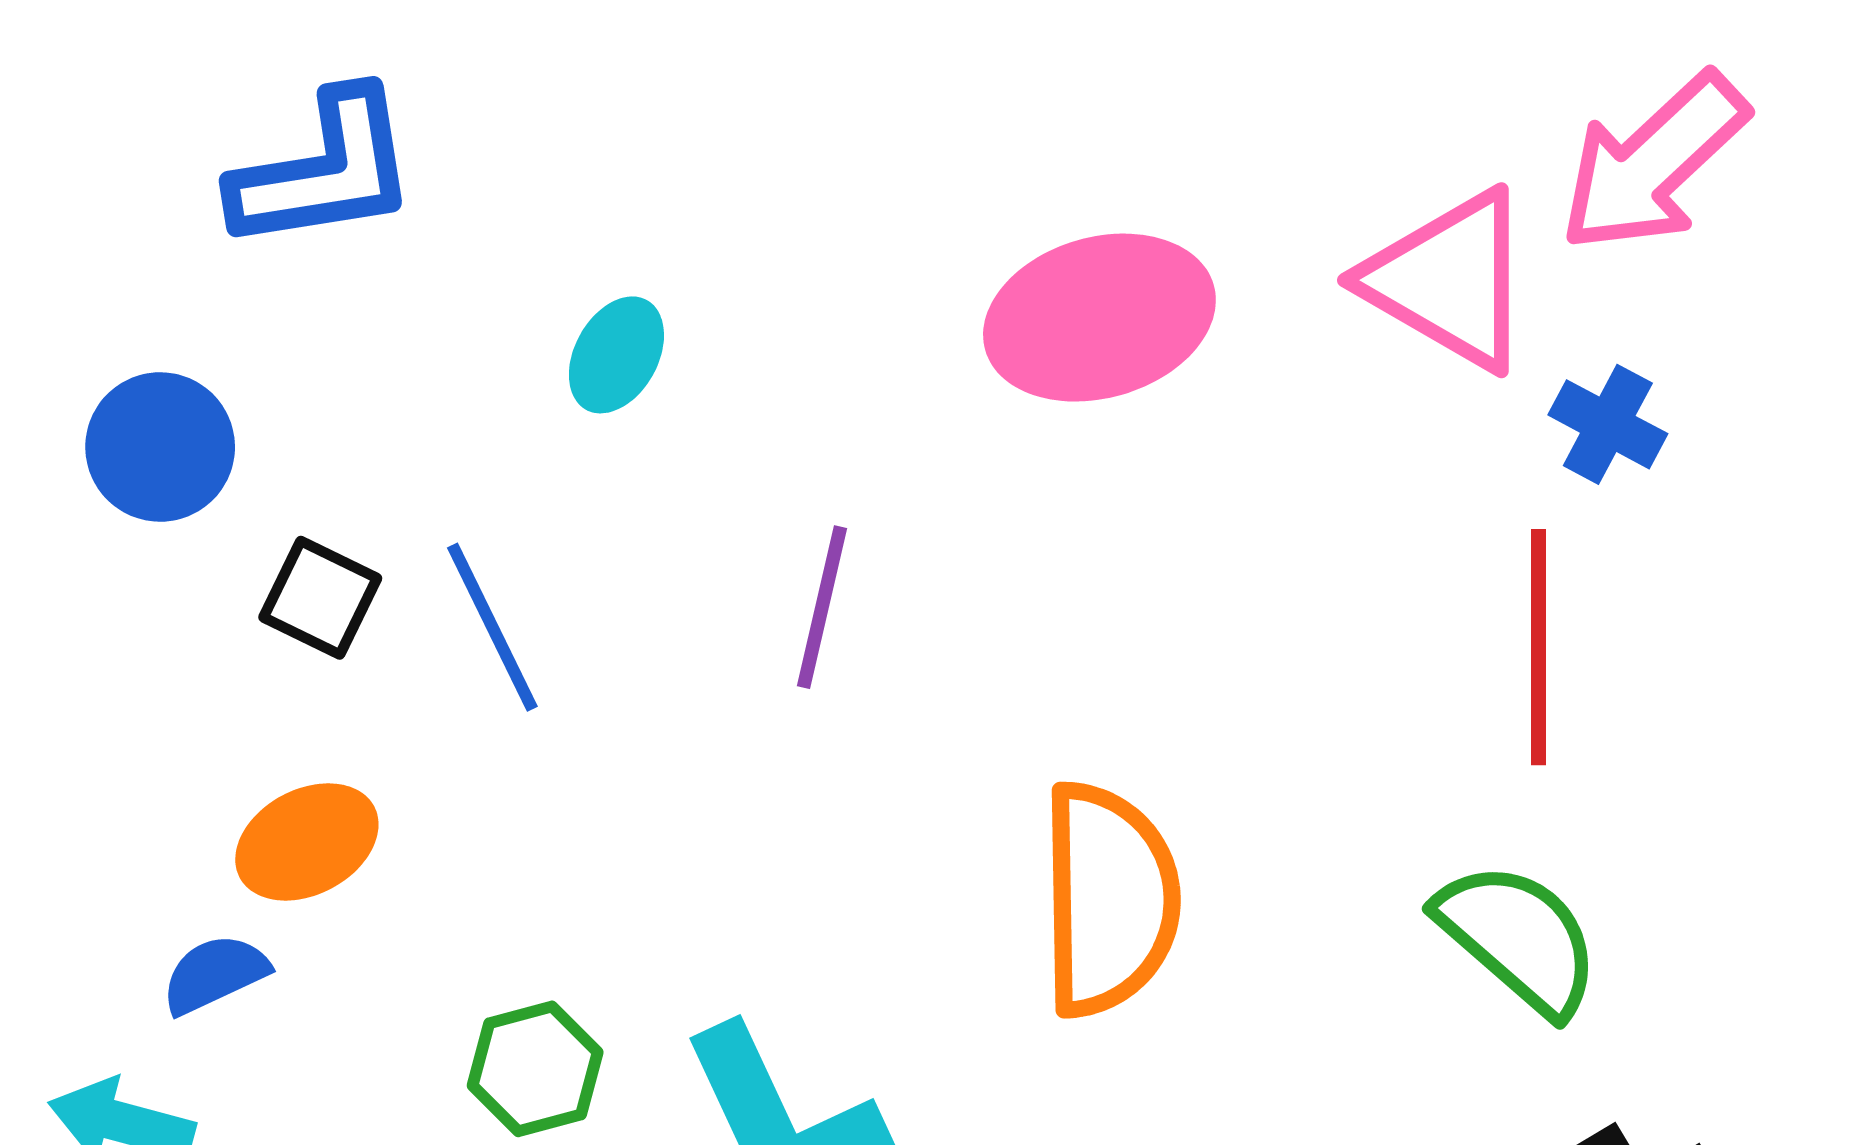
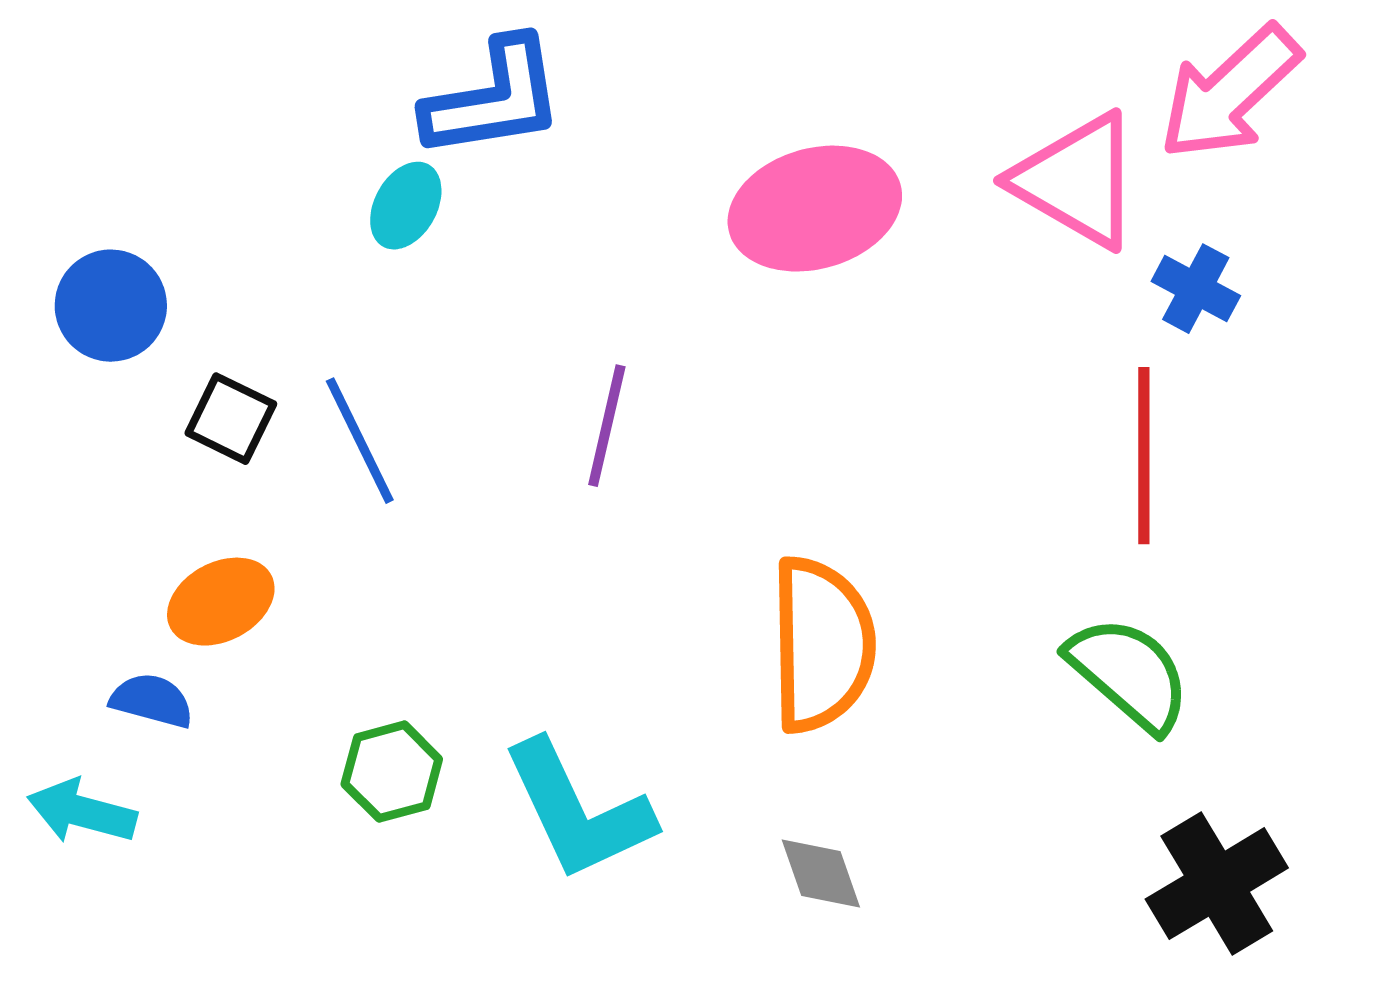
blue L-shape: (324, 171) -> (494, 99), moved
cyan ellipse: (616, 355) -> (406, 206), moved
blue semicircle: (215, 974) -> (152, 701), turned 40

